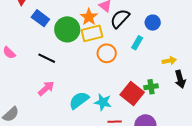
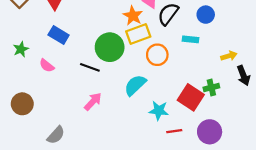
blue rectangle: (40, 18) -> (59, 35), moved
green circle: (67, 29) -> (110, 47), moved
cyan rectangle: (137, 43) -> (191, 39), turned 72
cyan semicircle: (79, 100) -> (135, 85), moved

